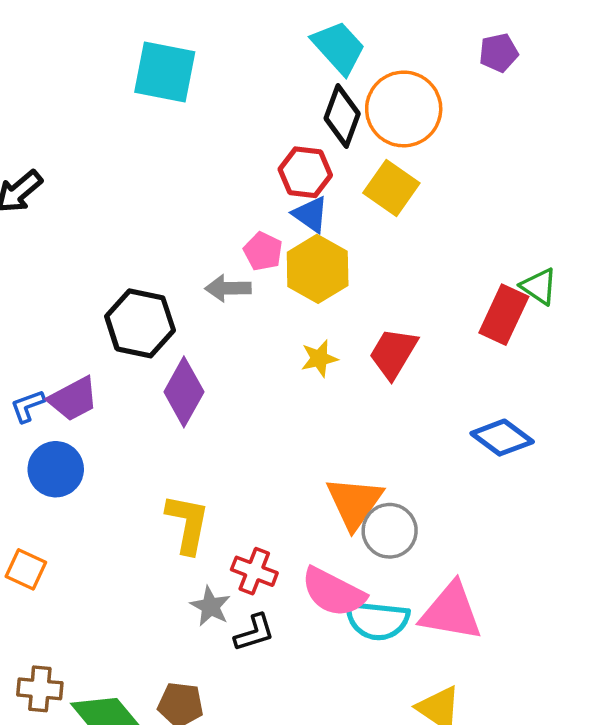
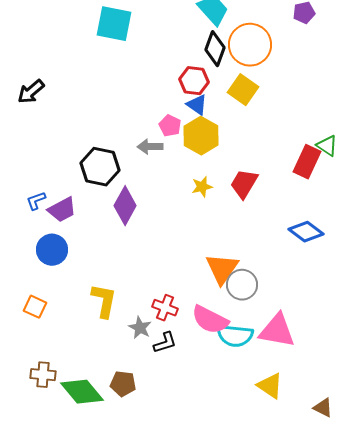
blue L-shape: (28, 406) -> (36, 201), moved
yellow L-shape: (188, 524) -> (104, 301), moved

